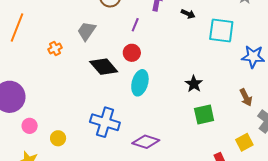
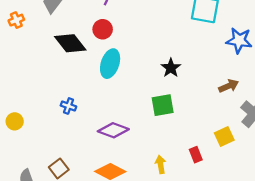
brown arrow: (246, 97) -> (229, 86), turned -90
green square: (204, 115) -> (163, 105), moved
blue cross: (105, 122) -> (68, 106), size x0.5

